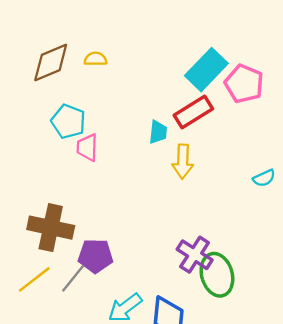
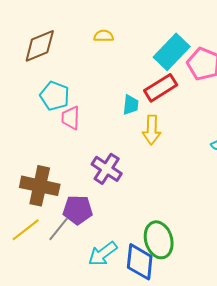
yellow semicircle: (96, 59) -> (104, 36), moved
purple cross: (195, 255) -> (107, 169), moved
green ellipse: (217, 275) -> (159, 240), moved

